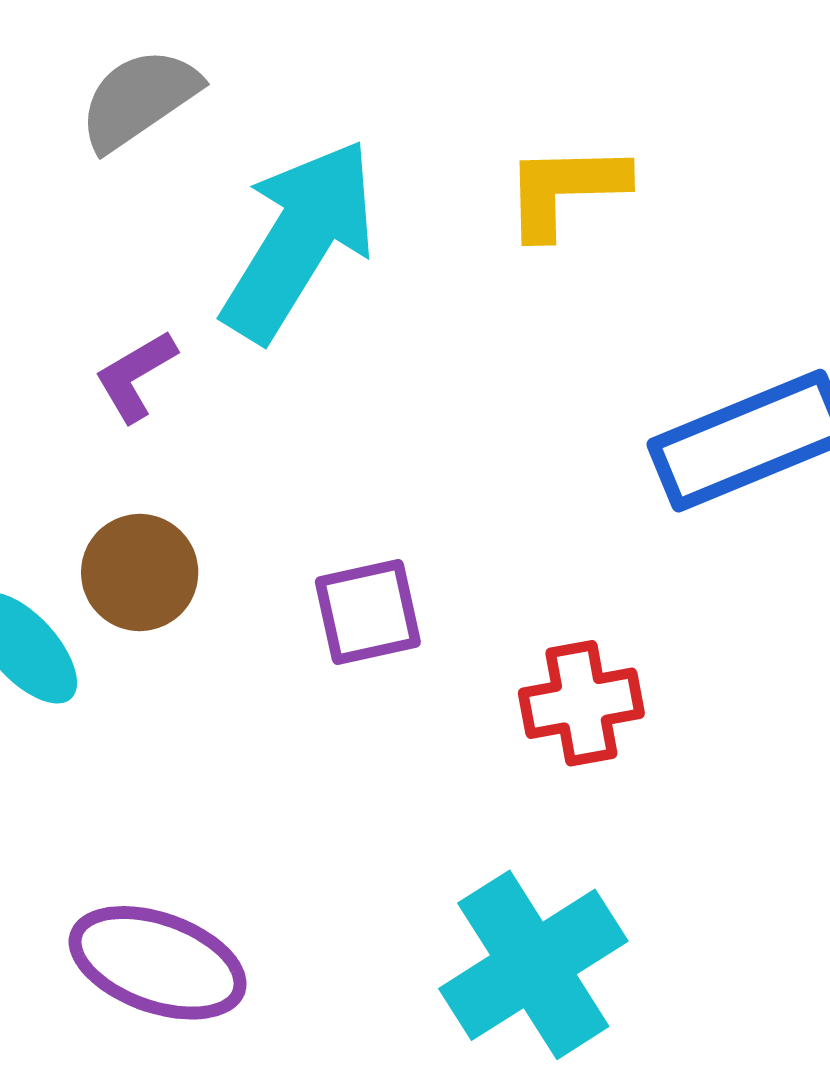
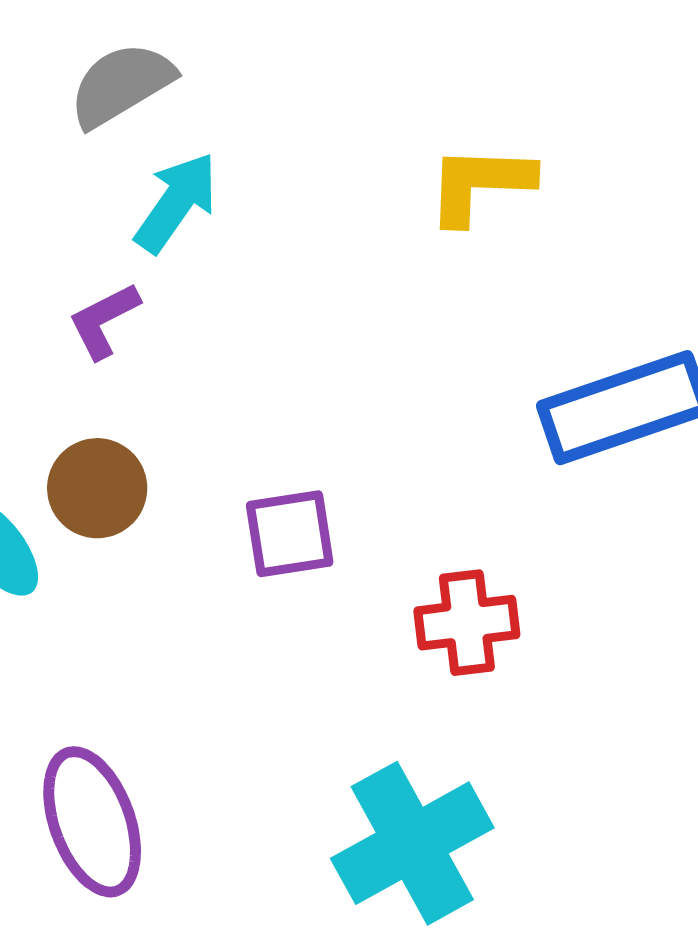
cyan arrow: (299, 240) -> (176, 202), moved, size x0.6
purple ellipse: (158, 963) -> (92, 822), turned 47

